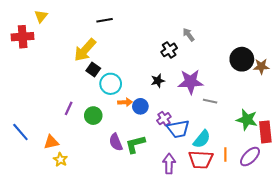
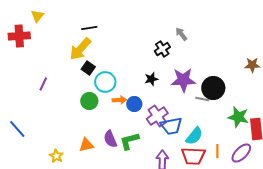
black line: (105, 20) -> (89, 28), moved
black circle: (242, 59) -> (213, 88), moved
purple line: (69, 108) -> (43, 84), moved
green circle: (93, 116) -> (89, 101), moved
purple cross: (164, 119) -> (157, 116), size x1.5
orange triangle: (51, 142) -> (86, 145), moved

